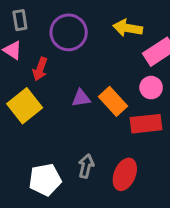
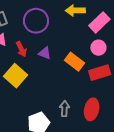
red arrow: (40, 69) -> (21, 49), turned -35
purple triangle: (81, 98) -> (45, 53), moved, turned 40

